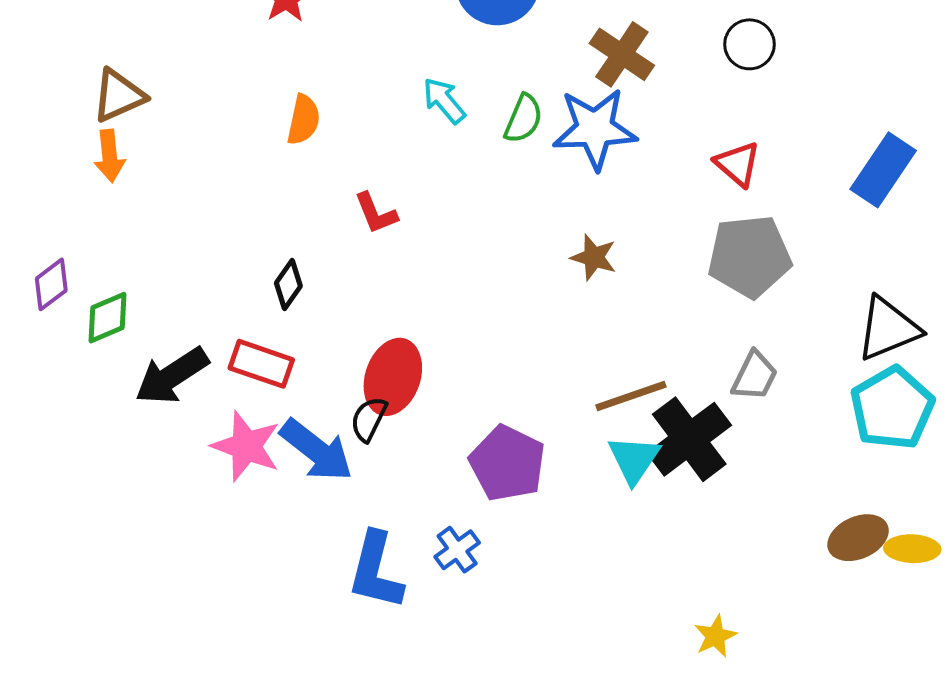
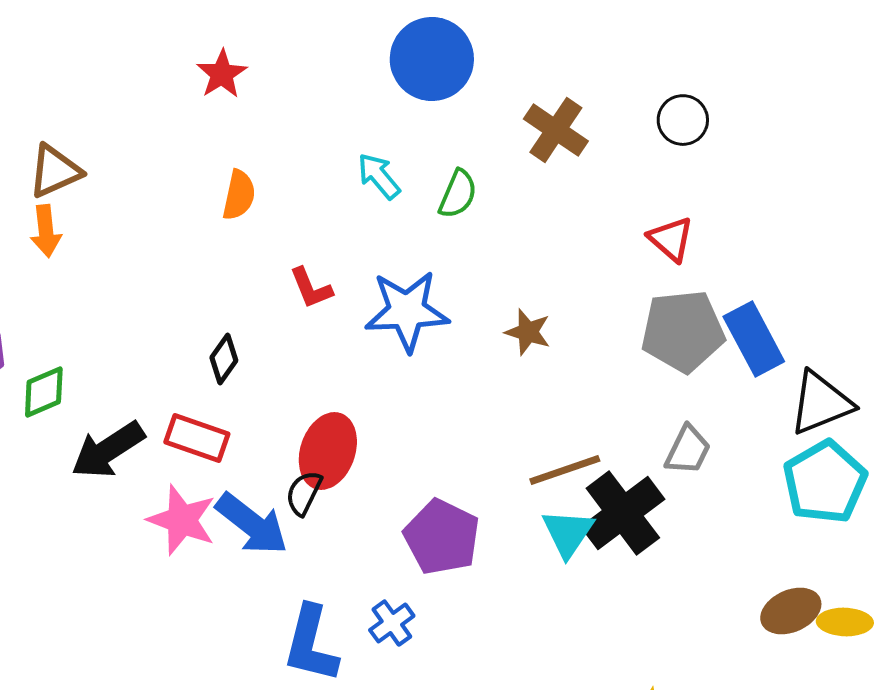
blue star: (595, 129) -> (407, 311), moved
blue rectangle: (883, 170) -> (754, 339), moved, turned -62

